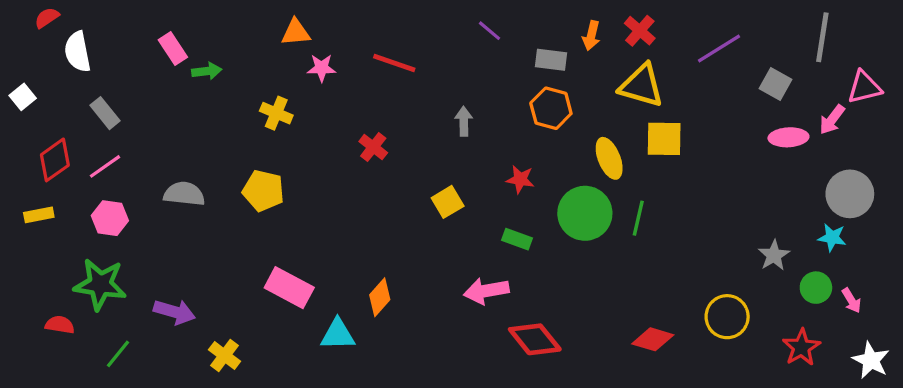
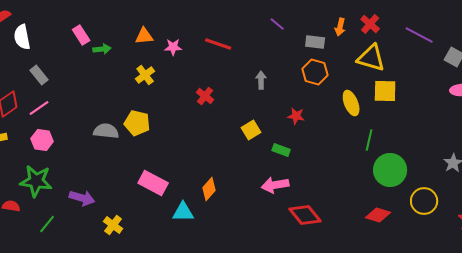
orange triangle: (296, 32) -> (144, 36), moved
purple line: (719, 48) -> (419, 35), turned 60
yellow cross: (276, 113) -> (145, 75), turned 30
gray semicircle: (184, 194) -> (106, 131), moved
green circle: (585, 213) -> (390, 170), moved
green rectangle: (517, 239) -> (281, 150), moved

